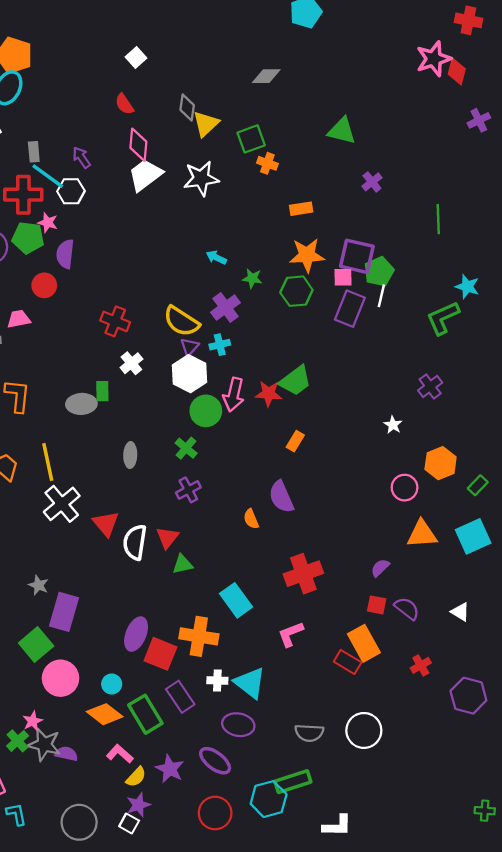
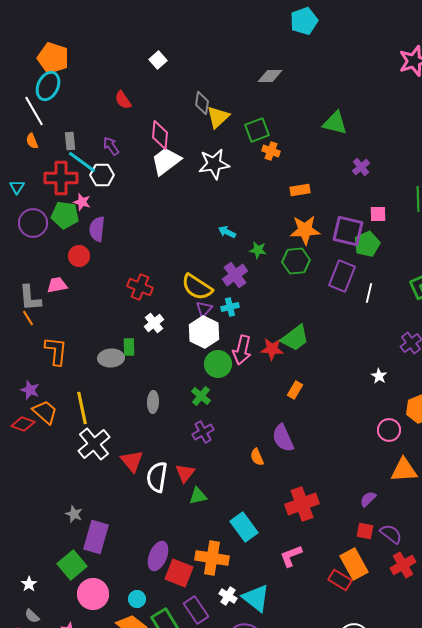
red semicircle: (124, 104) -> (123, 100), moved
pink square: (343, 277) -> (378, 214), moved
white line: (381, 296) -> (369, 293), moved
red cross: (421, 665) -> (403, 565), moved, size x1.4
white cross: (217, 681) -> (228, 596), turned 30

